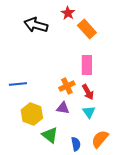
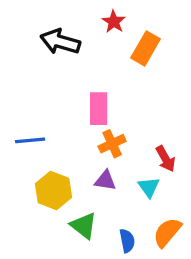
orange rectangle: (87, 29) -> (145, 48), turned 72
pink rectangle: (87, 65) -> (99, 109), moved
red arrow: (88, 92) -> (166, 159), moved

